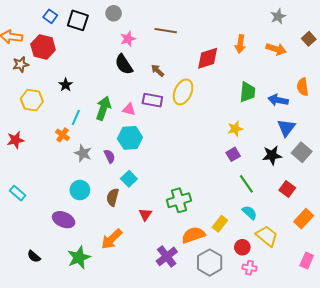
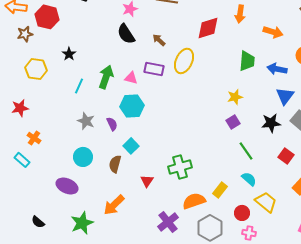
orange arrow: (276, 49) -> (273, 32), moved
orange cross: (63, 135) -> (34, 138), moved

